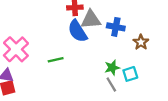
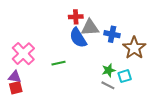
brown star: (141, 42) -> (134, 48), size x1.6
gray line: (111, 85) -> (108, 85), turned -32

